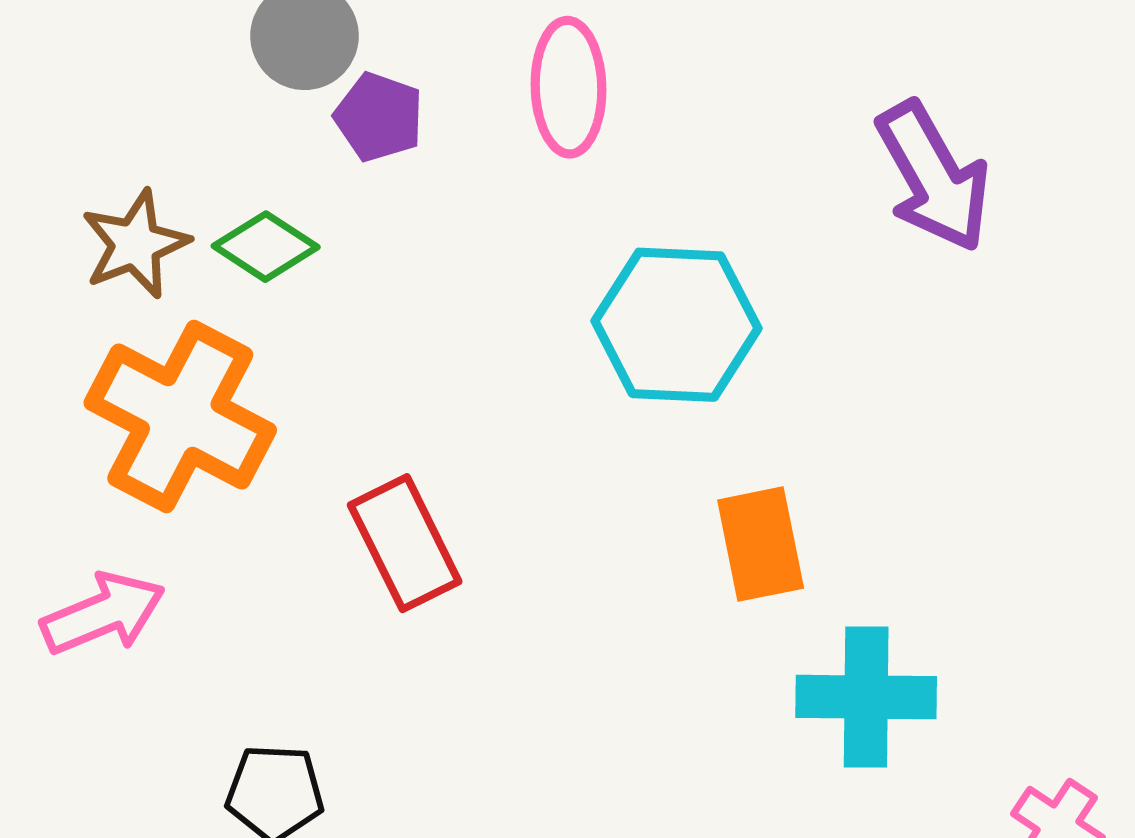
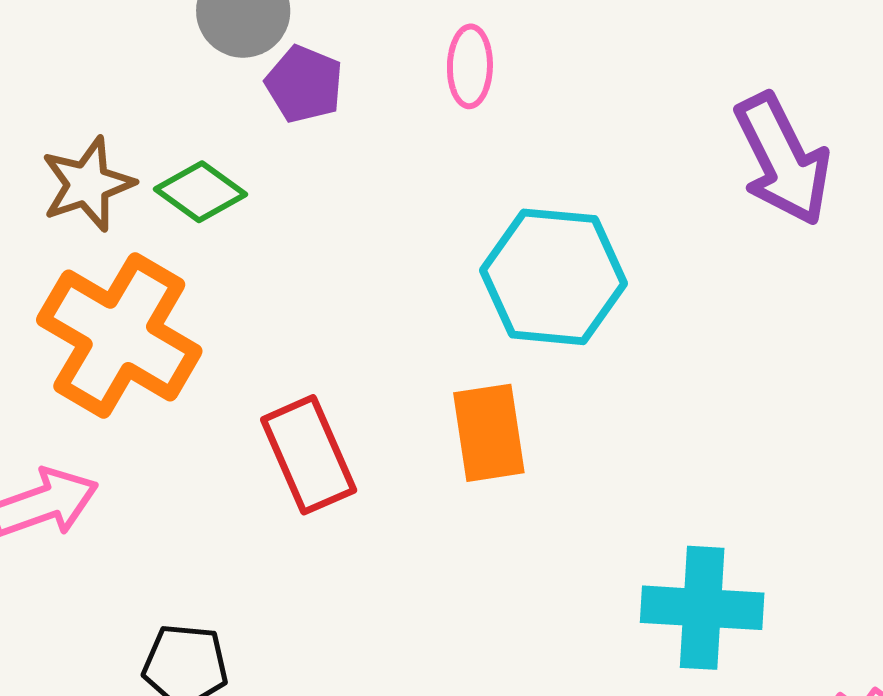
pink ellipse: (568, 87) -> (470, 66), size x0.7
orange rectangle: (761, 544) -> (489, 433), moved

